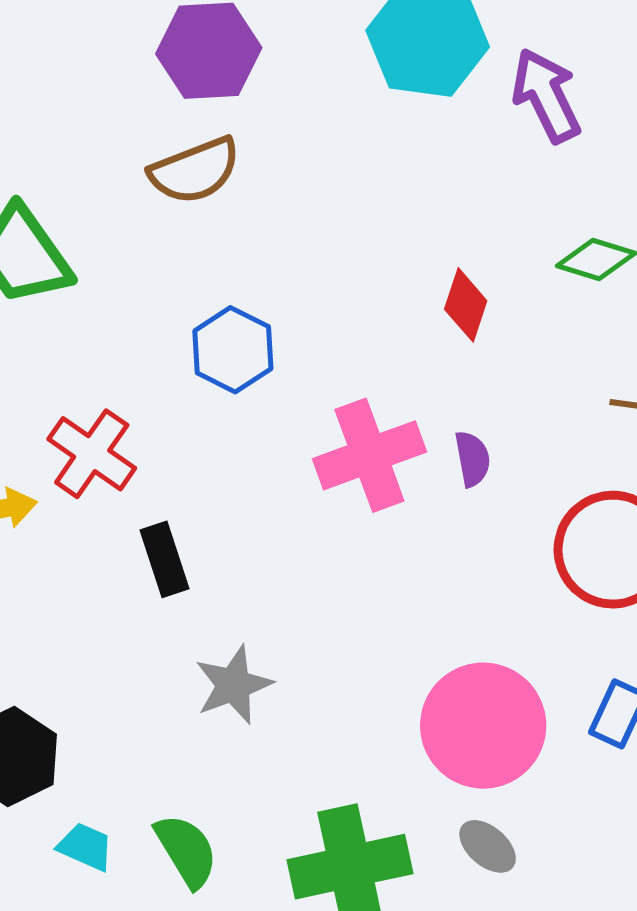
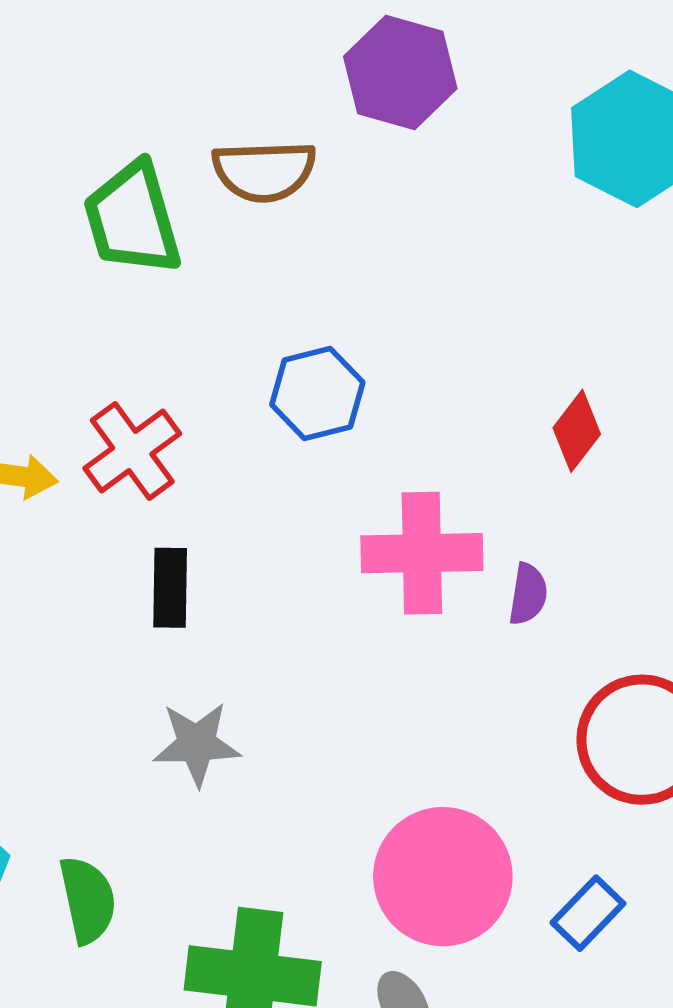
brown semicircle: (195, 171) -> (264, 171), moved

